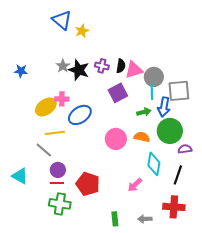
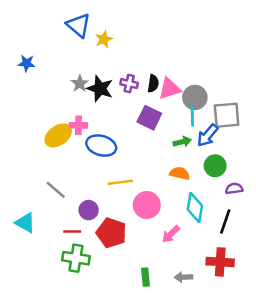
blue star: (21, 71) -> (27, 63), moved
purple square: (118, 93) -> (149, 118), turned -36
blue arrow: (164, 107) -> (208, 135), turned 30
blue ellipse: (80, 115) -> (101, 146), turned 50
green circle: (170, 131) -> (215, 166), size x0.7
yellow line: (55, 133) -> (120, 182), moved
pink circle: (116, 139) -> (147, 205), moved
purple circle: (58, 170) -> (89, 210), moved

